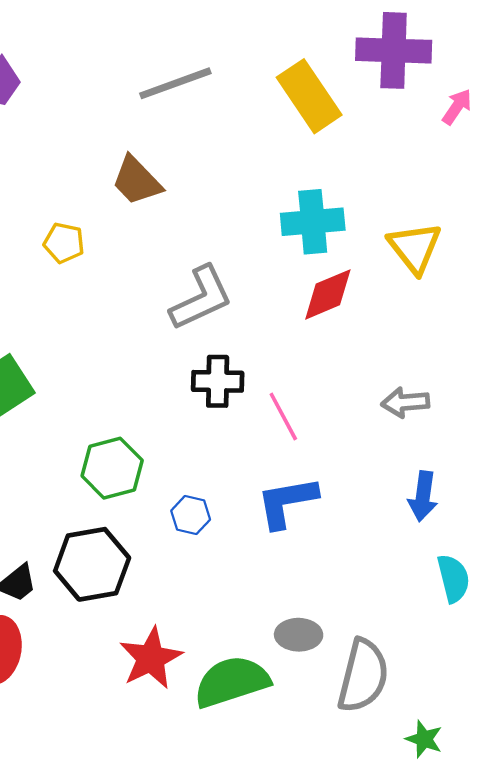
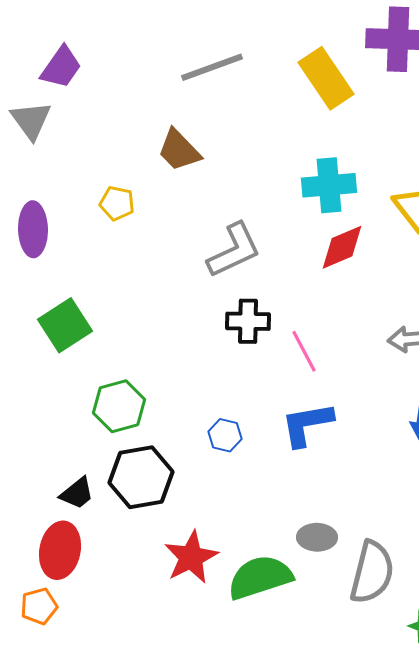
green hexagon: (112, 468) -> (119, 406), moved

